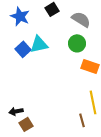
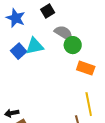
gray semicircle: (81, 19) -> (64, 33), moved

